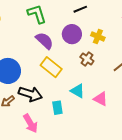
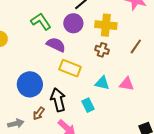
purple circle: (72, 34) -> (73, 23), moved
yellow cross: (98, 36) -> (106, 25), size x1.5
black arrow: (30, 94) -> (58, 100), turned -105

